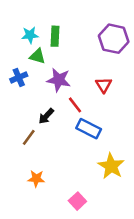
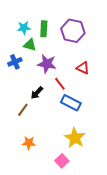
purple hexagon: (114, 39) -> (73, 31), moved
red triangle: (104, 85) -> (83, 68), turned -32
yellow star: (111, 166) -> (75, 138), moved

